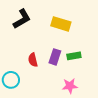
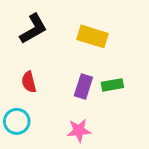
red semicircle: (33, 60) -> (29, 82), moved
pink star: (70, 86) -> (79, 130), moved

